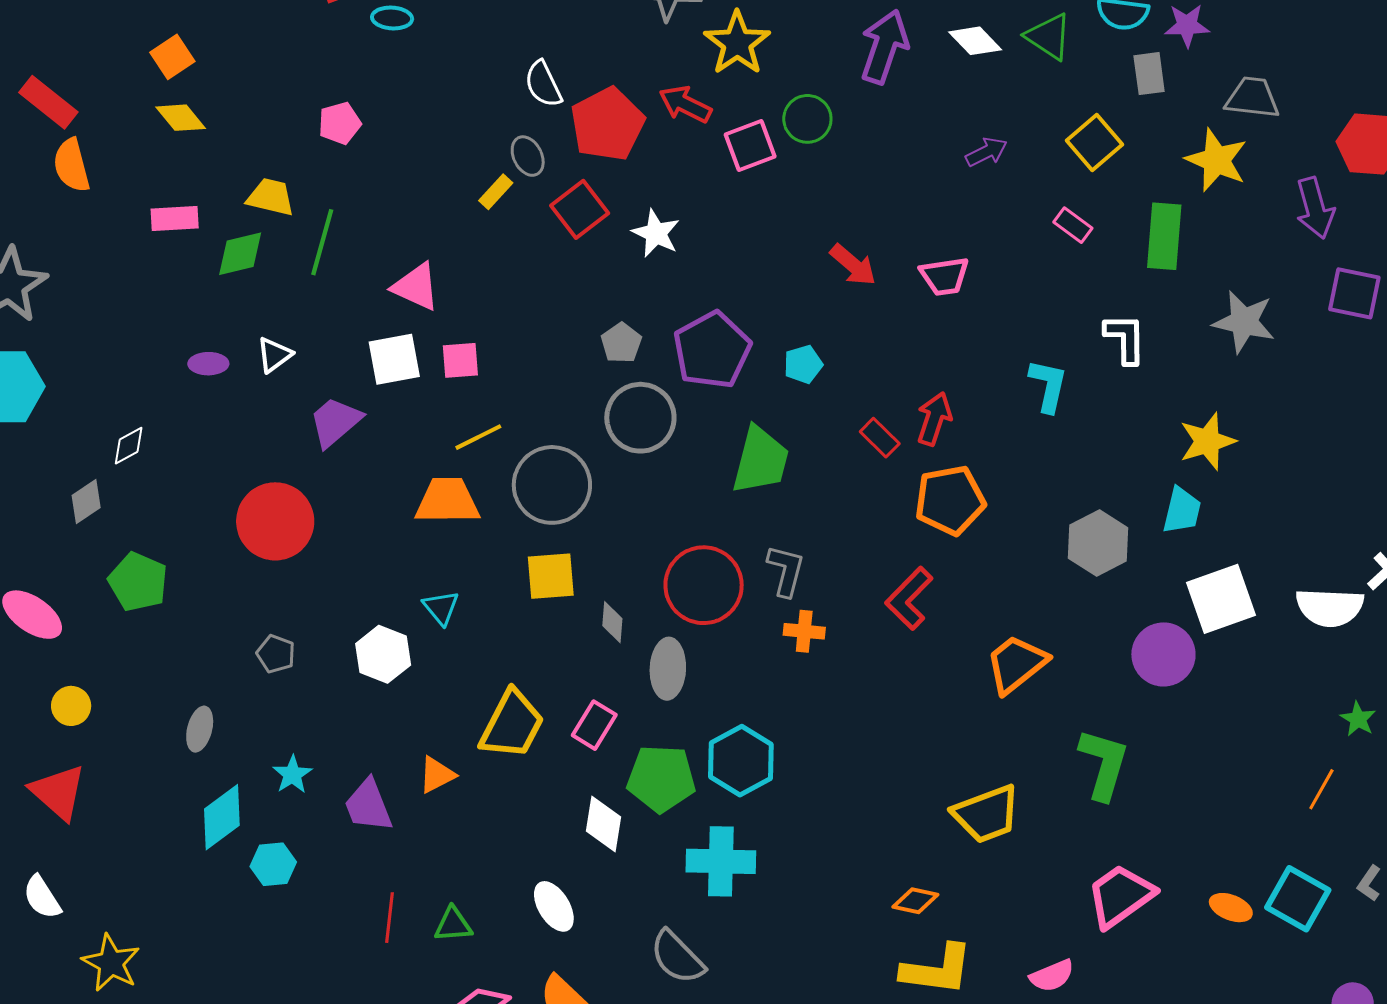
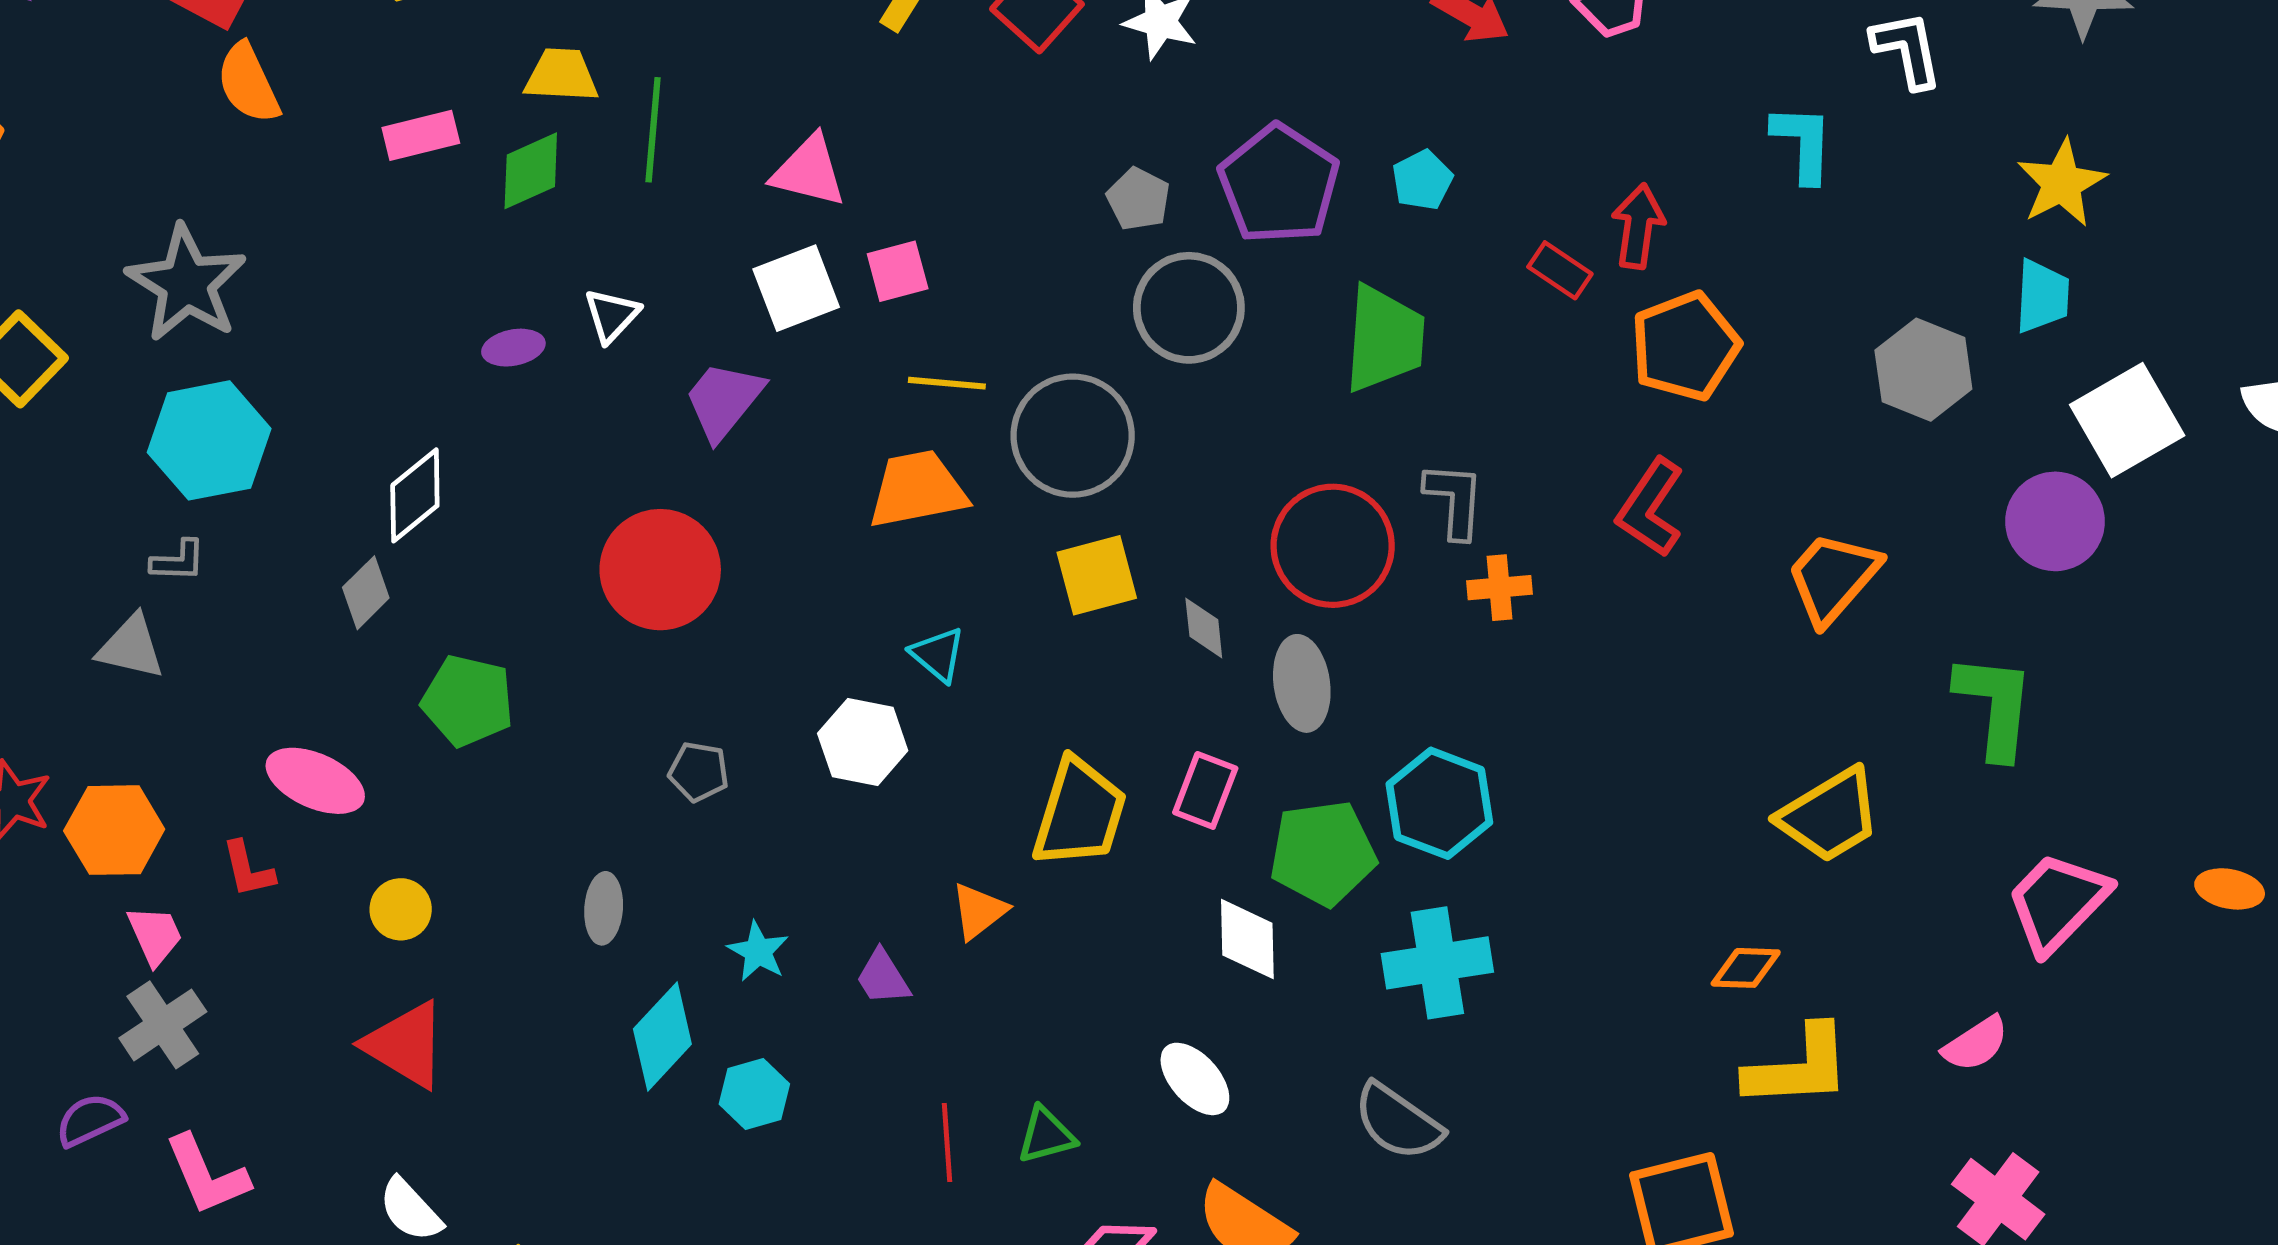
yellow line: (478, 437) -> (947, 383), turned 42
white diamond: (129, 446) -> (415, 495), size x1.5
purple trapezoid: (368, 806) -> (883, 977), size x0.7

